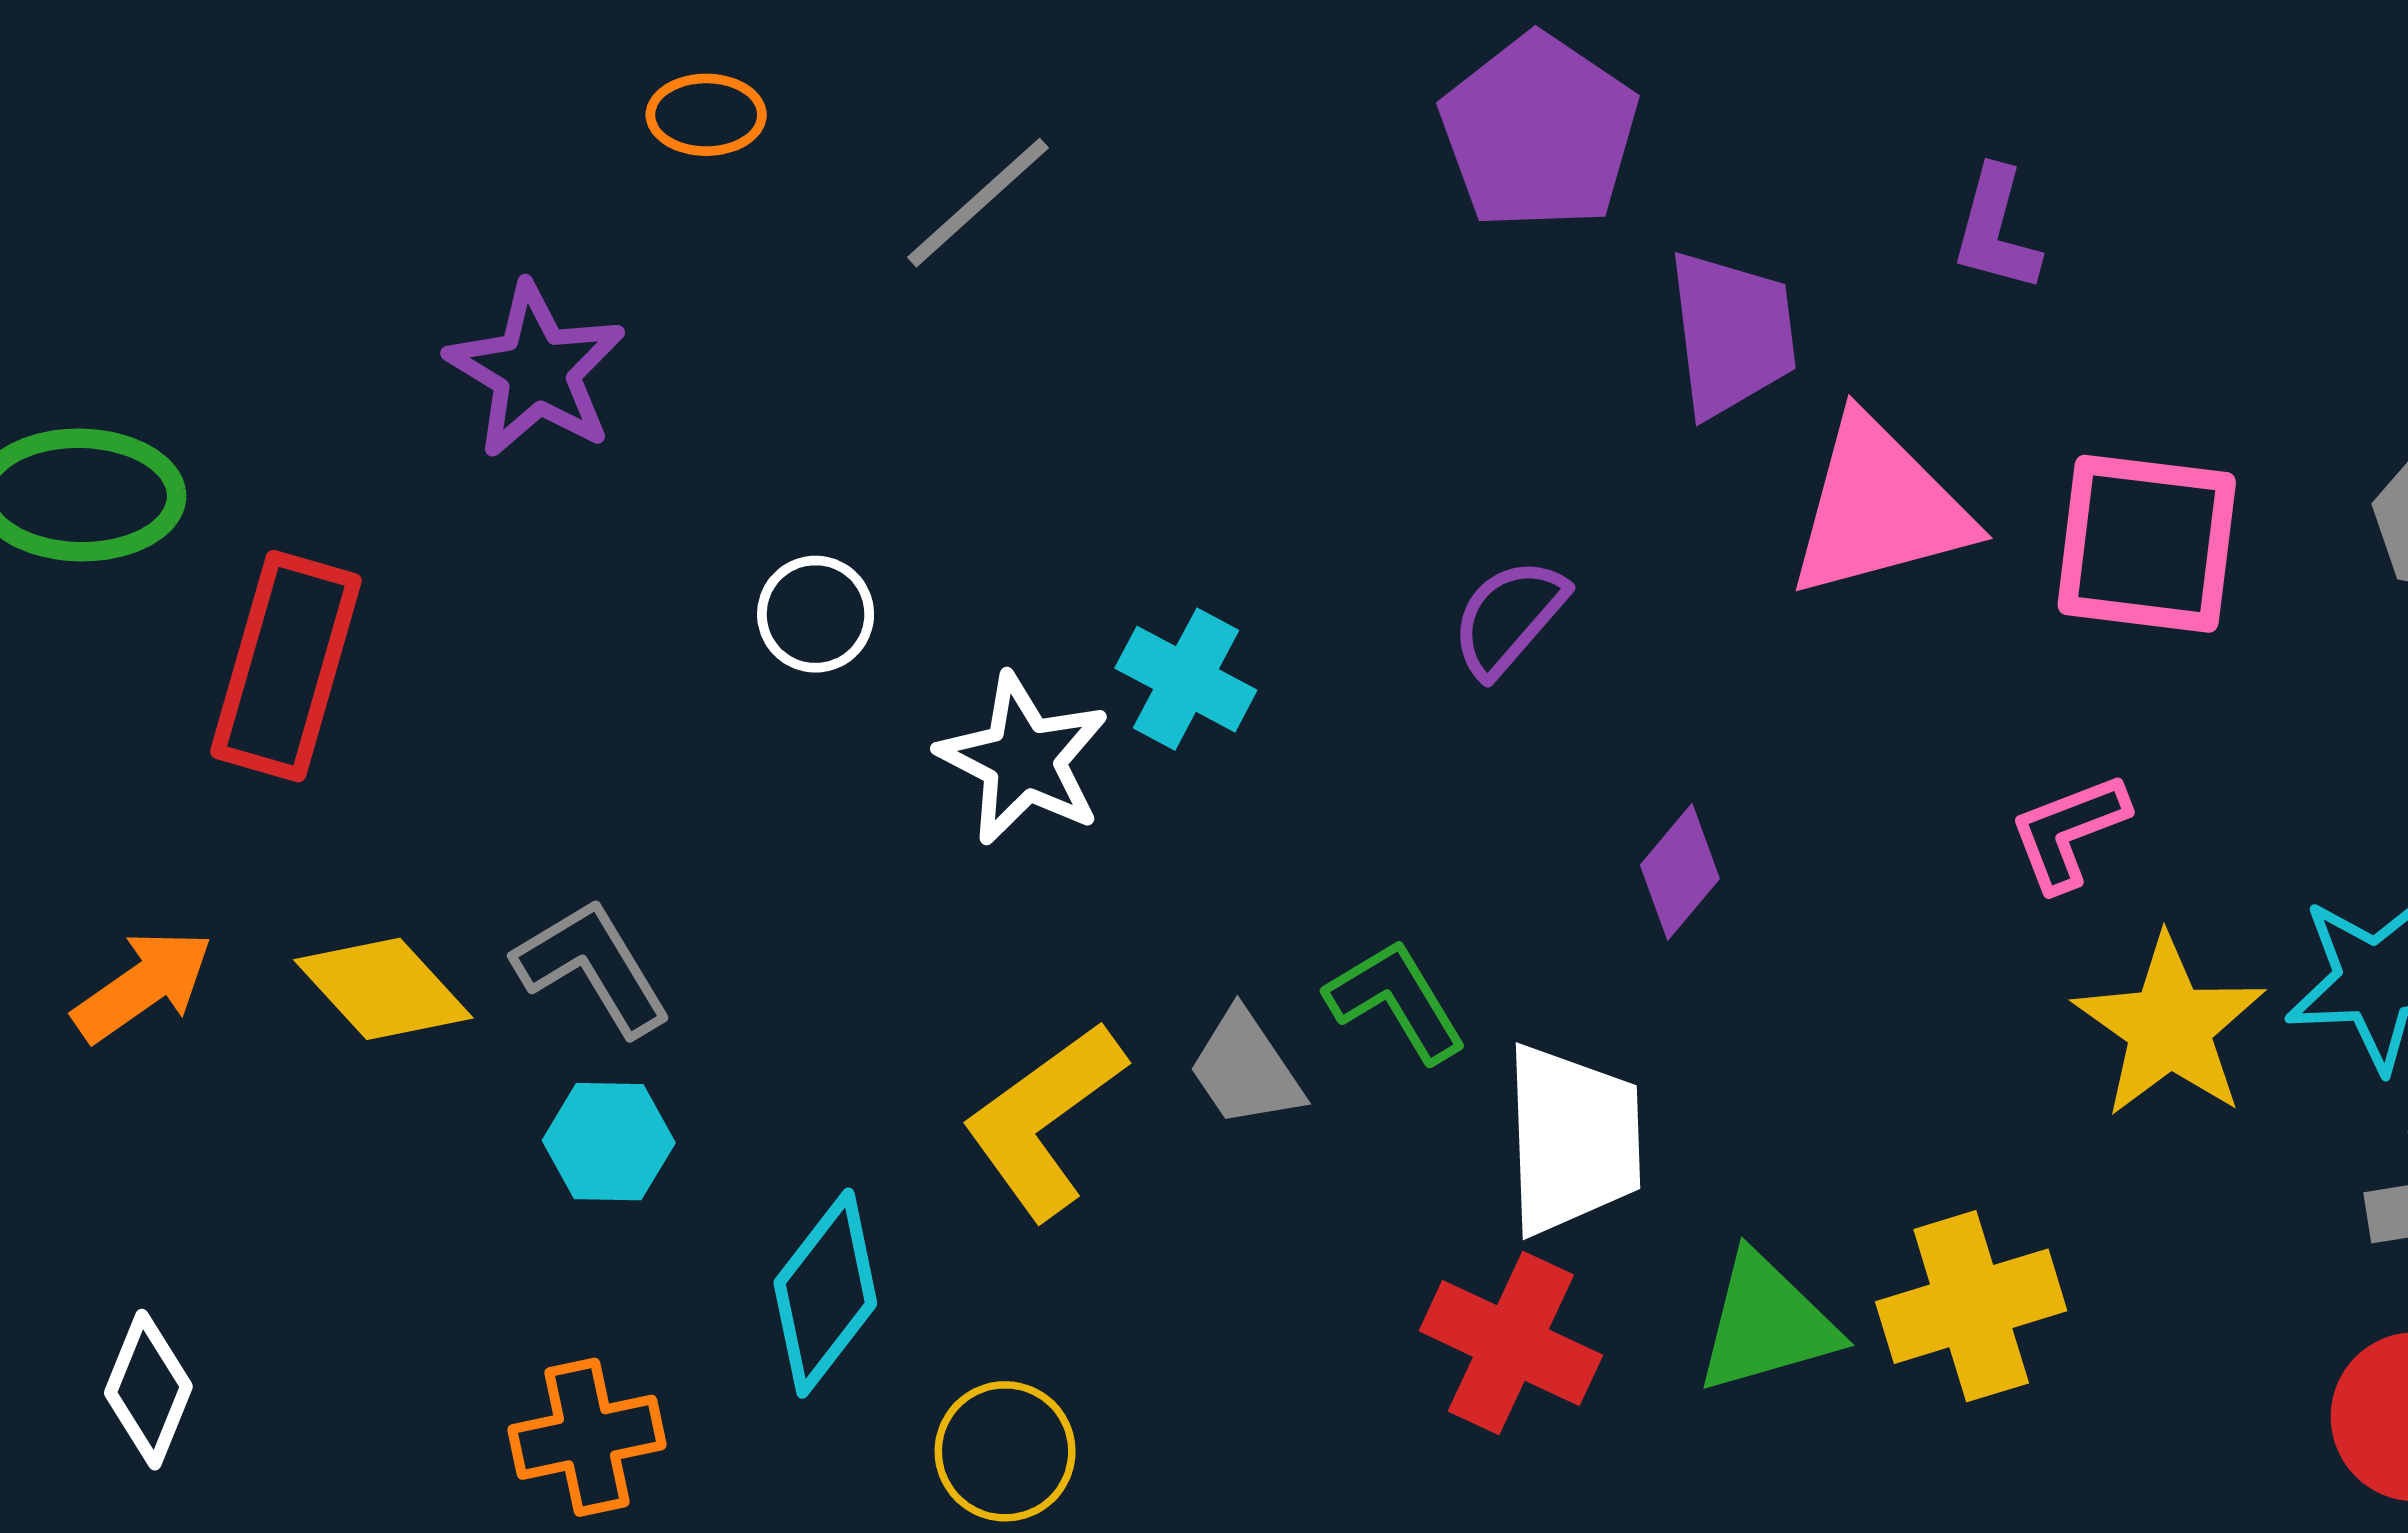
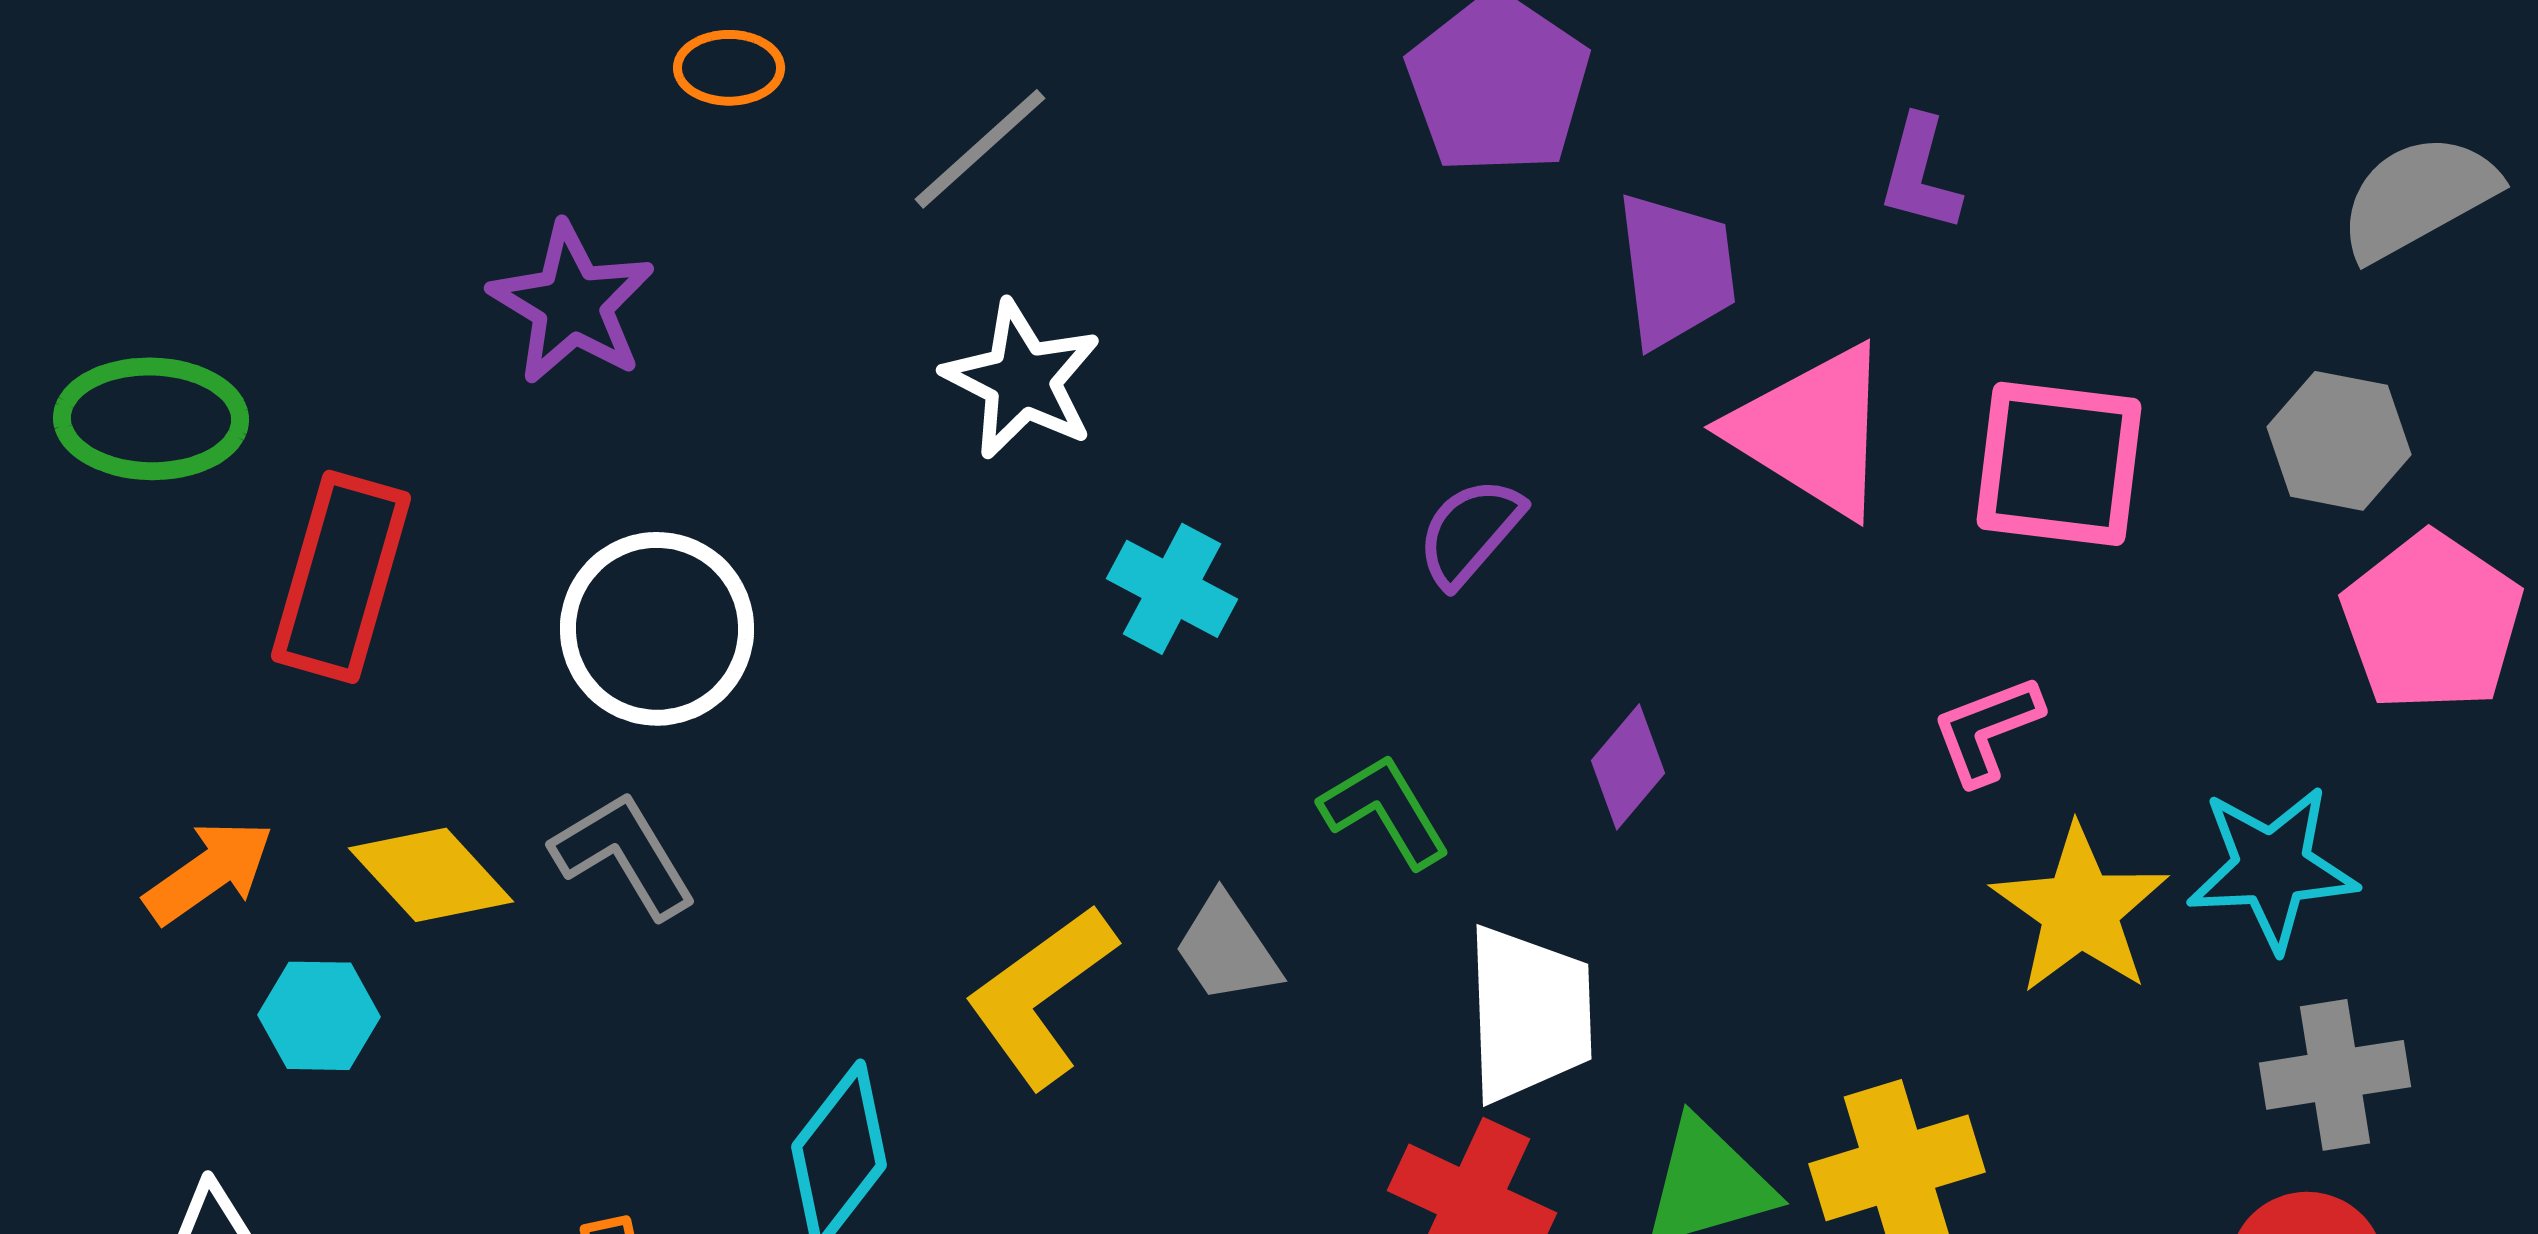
pink triangle: (1879, 508) -> (1812, 431), turned 47
white circle: (816, 614) -> (657, 629), moved, size x1.8
white star: (1024, 759) -> (1022, 380), moved
green L-shape: (1396, 1001) -> (1385, 811), moved
cyan hexagon: (609, 1142) -> (319, 1016), moved

